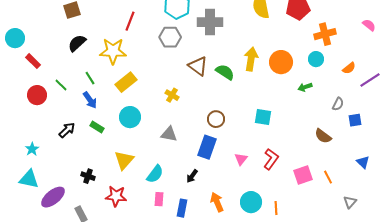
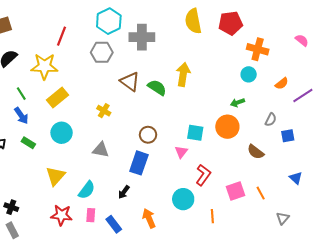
orange cross: (325, 34) -> (258, 49), turned 30
orange circle: (281, 62) -> (227, 127), moved
pink triangle: (241, 159) -> (181, 152), moved
black cross: (88, 176) -> (11, 207), moved
red star: (116, 196) -> (62, 215), moved
cyan circle: (251, 202) -> (183, 199), moved
blue rectangle: (182, 208) -> (114, 224), turned -48
orange line: (276, 208) -> (212, 216), moved

